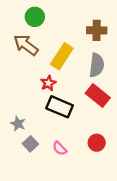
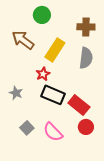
green circle: (35, 17) -> (42, 15), moved
red rectangle: (98, 96) -> (79, 105), moved
gray star: (18, 124) -> (16, 93), moved
pink semicircle: (60, 148) -> (53, 132), size x1.5

